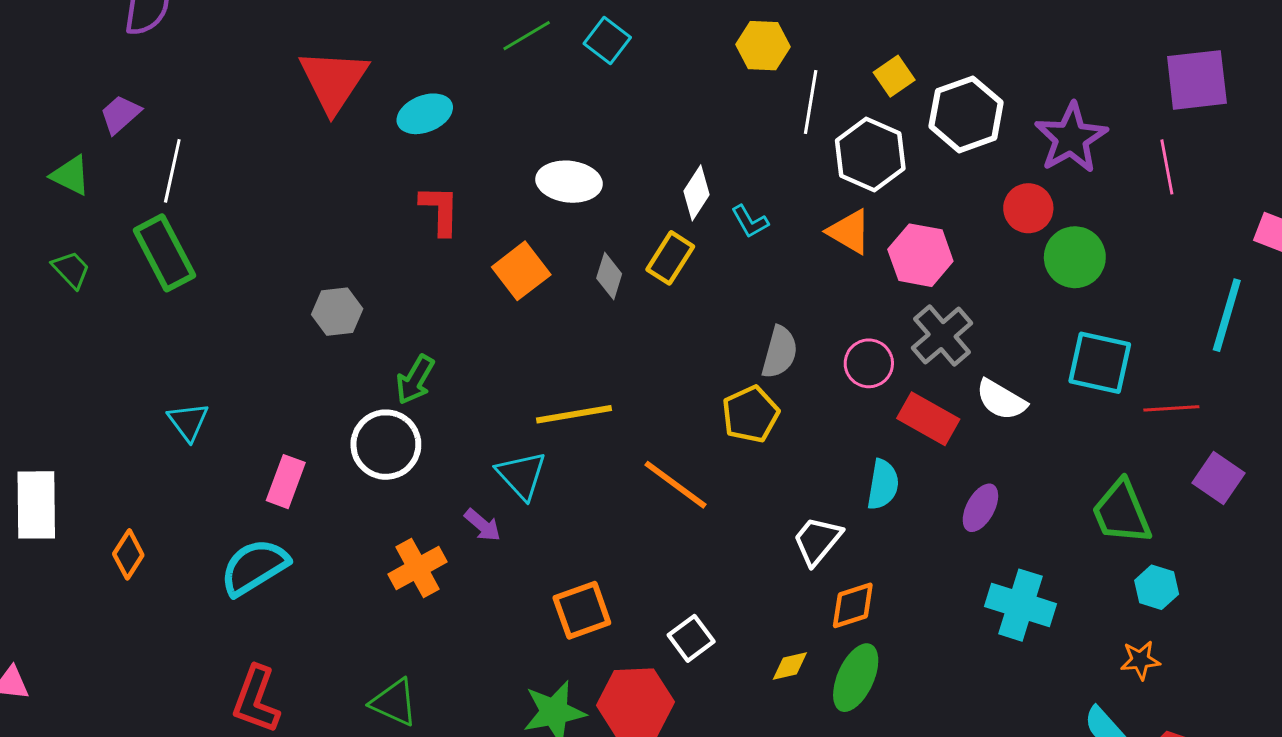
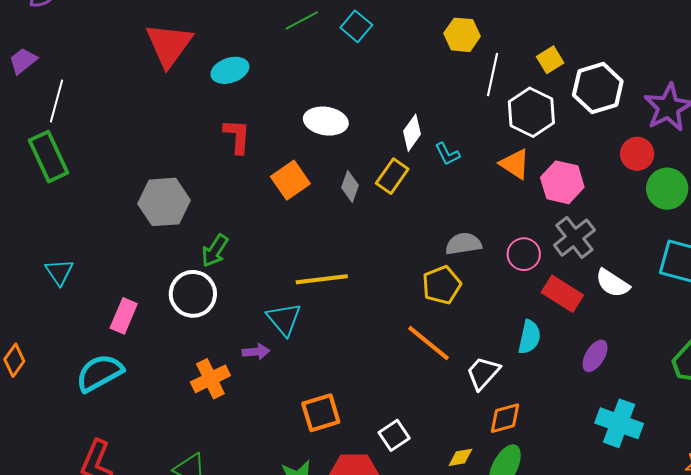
gray hexagon: (337, 312) -> (164, 202), size x1.5
gray semicircle: (780, 352) -> (463, 244), turned -117
orange line: (675, 485) -> (428, 343), moved
purple arrow: (483, 525) -> (256, 352), turned -48

